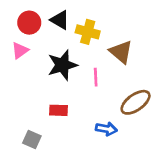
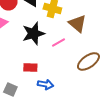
pink line: (96, 77) -> (58, 42), turned 64
blue arrow: (106, 129) -> (45, 84), moved

